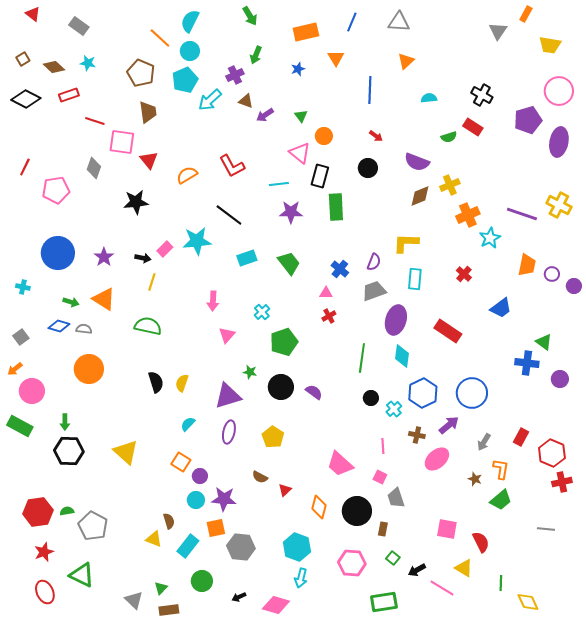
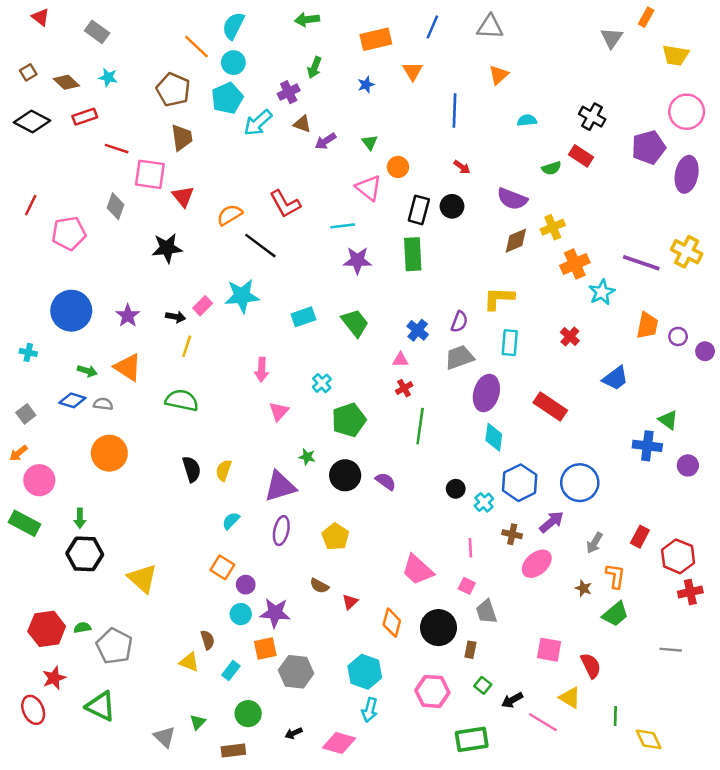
green arrow: (250, 16) -> (307, 20), turned 114
black rectangle: (320, 176) -> (419, 210), moved
black line: (229, 215) -> (260, 246), moved
green line: (362, 358) -> (420, 426), moved
yellow triangle: (126, 452) -> (142, 578), moved
cyan rectangle: (188, 546) -> (231, 671), size x0.7
red ellipse: (45, 592) -> (33, 710), moved
brown rectangle: (169, 610) -> (233, 750), moved

